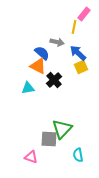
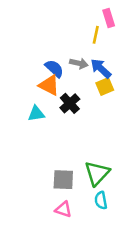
pink rectangle: (84, 14) -> (109, 18), turned -56
gray arrow: (57, 42) -> (79, 63), moved
green triangle: (62, 129) -> (97, 173), moved
pink triangle: (31, 157) -> (63, 209), moved

